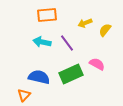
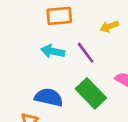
green rectangle: (71, 74) -> (91, 93), turned 70

